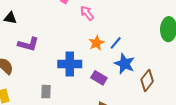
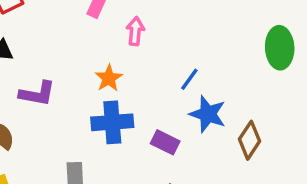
pink arrow: (87, 13) -> (135, 31), turned 49
orange star: (96, 43) -> (109, 78), moved

